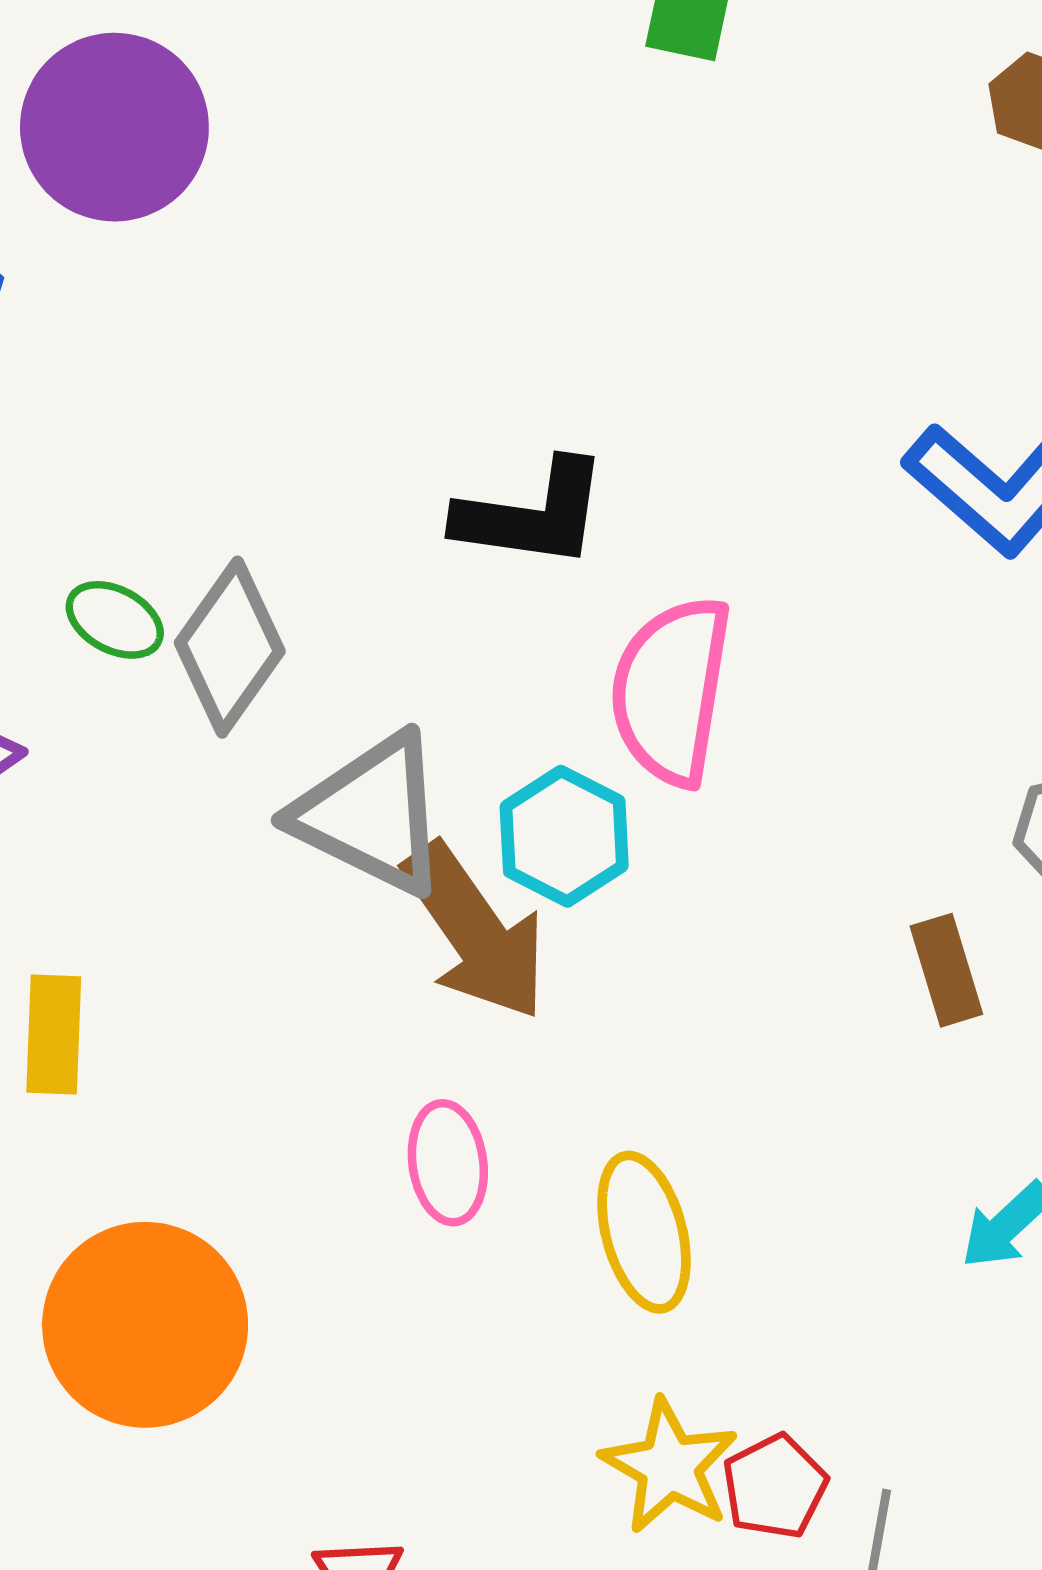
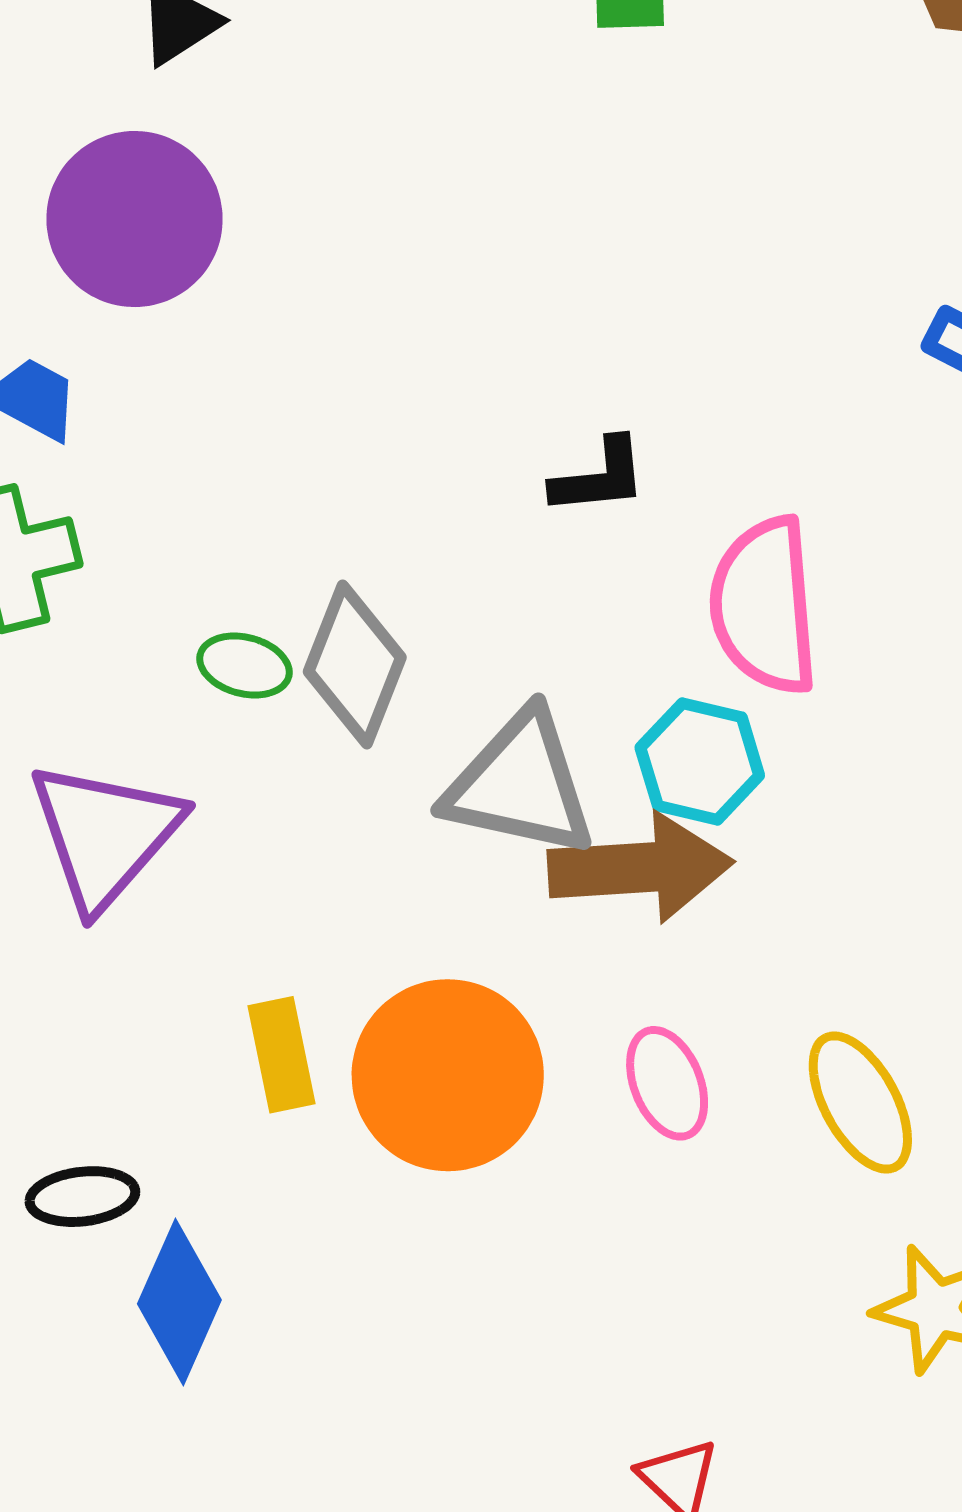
black L-shape: (532, 514) -> (599, 477), size x0.7
brown arrow: (475, 932) -> (640, 868), turned -45
orange circle: (145, 1325) -> (448, 1075), moved

